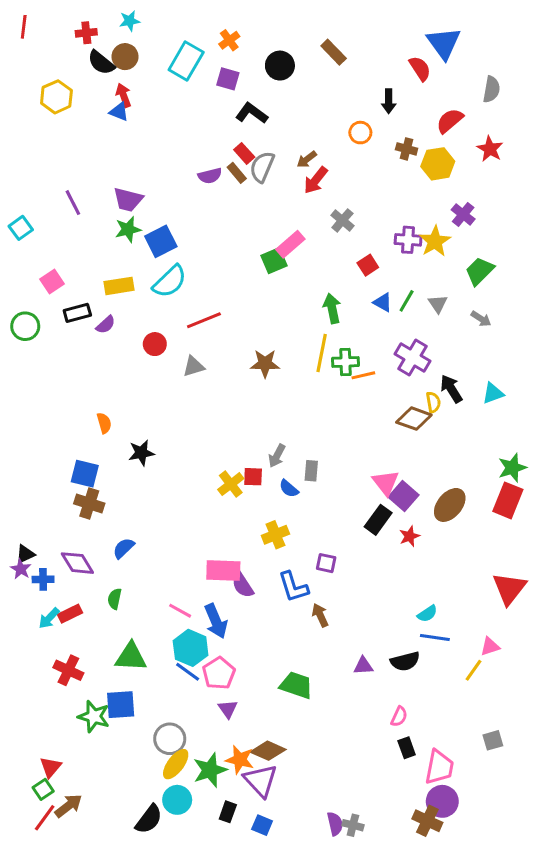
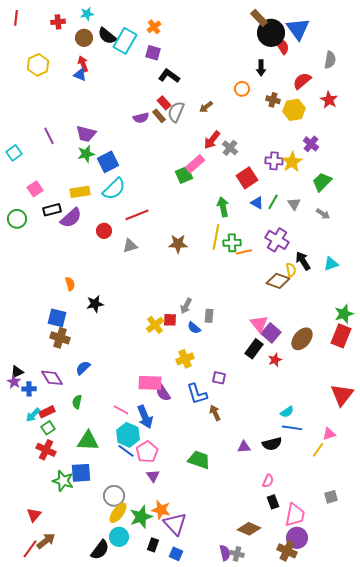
brown rectangle: (334, 52) -> (259, 18), moved
black semicircle: (101, 63) -> (107, 36), moved
black circle: (280, 66) -> (271, 33), moved, size x1.4
red arrow: (316, 180) -> (212, 140), moved
red square: (368, 265) -> (247, 178), size x1.5
purple semicircle: (106, 325) -> (71, 218), size x1.6
brown diamond: (268, 751) -> (249, 529), moved
green square: (43, 789) -> (48, 428), moved

